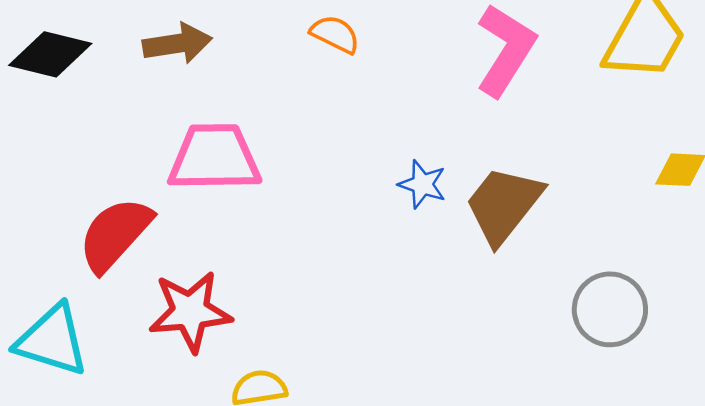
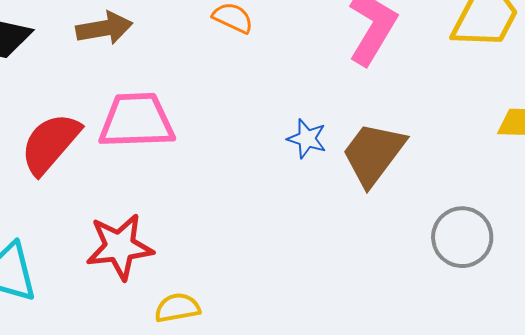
red semicircle: (115, 234) -> (50, 143), moved

